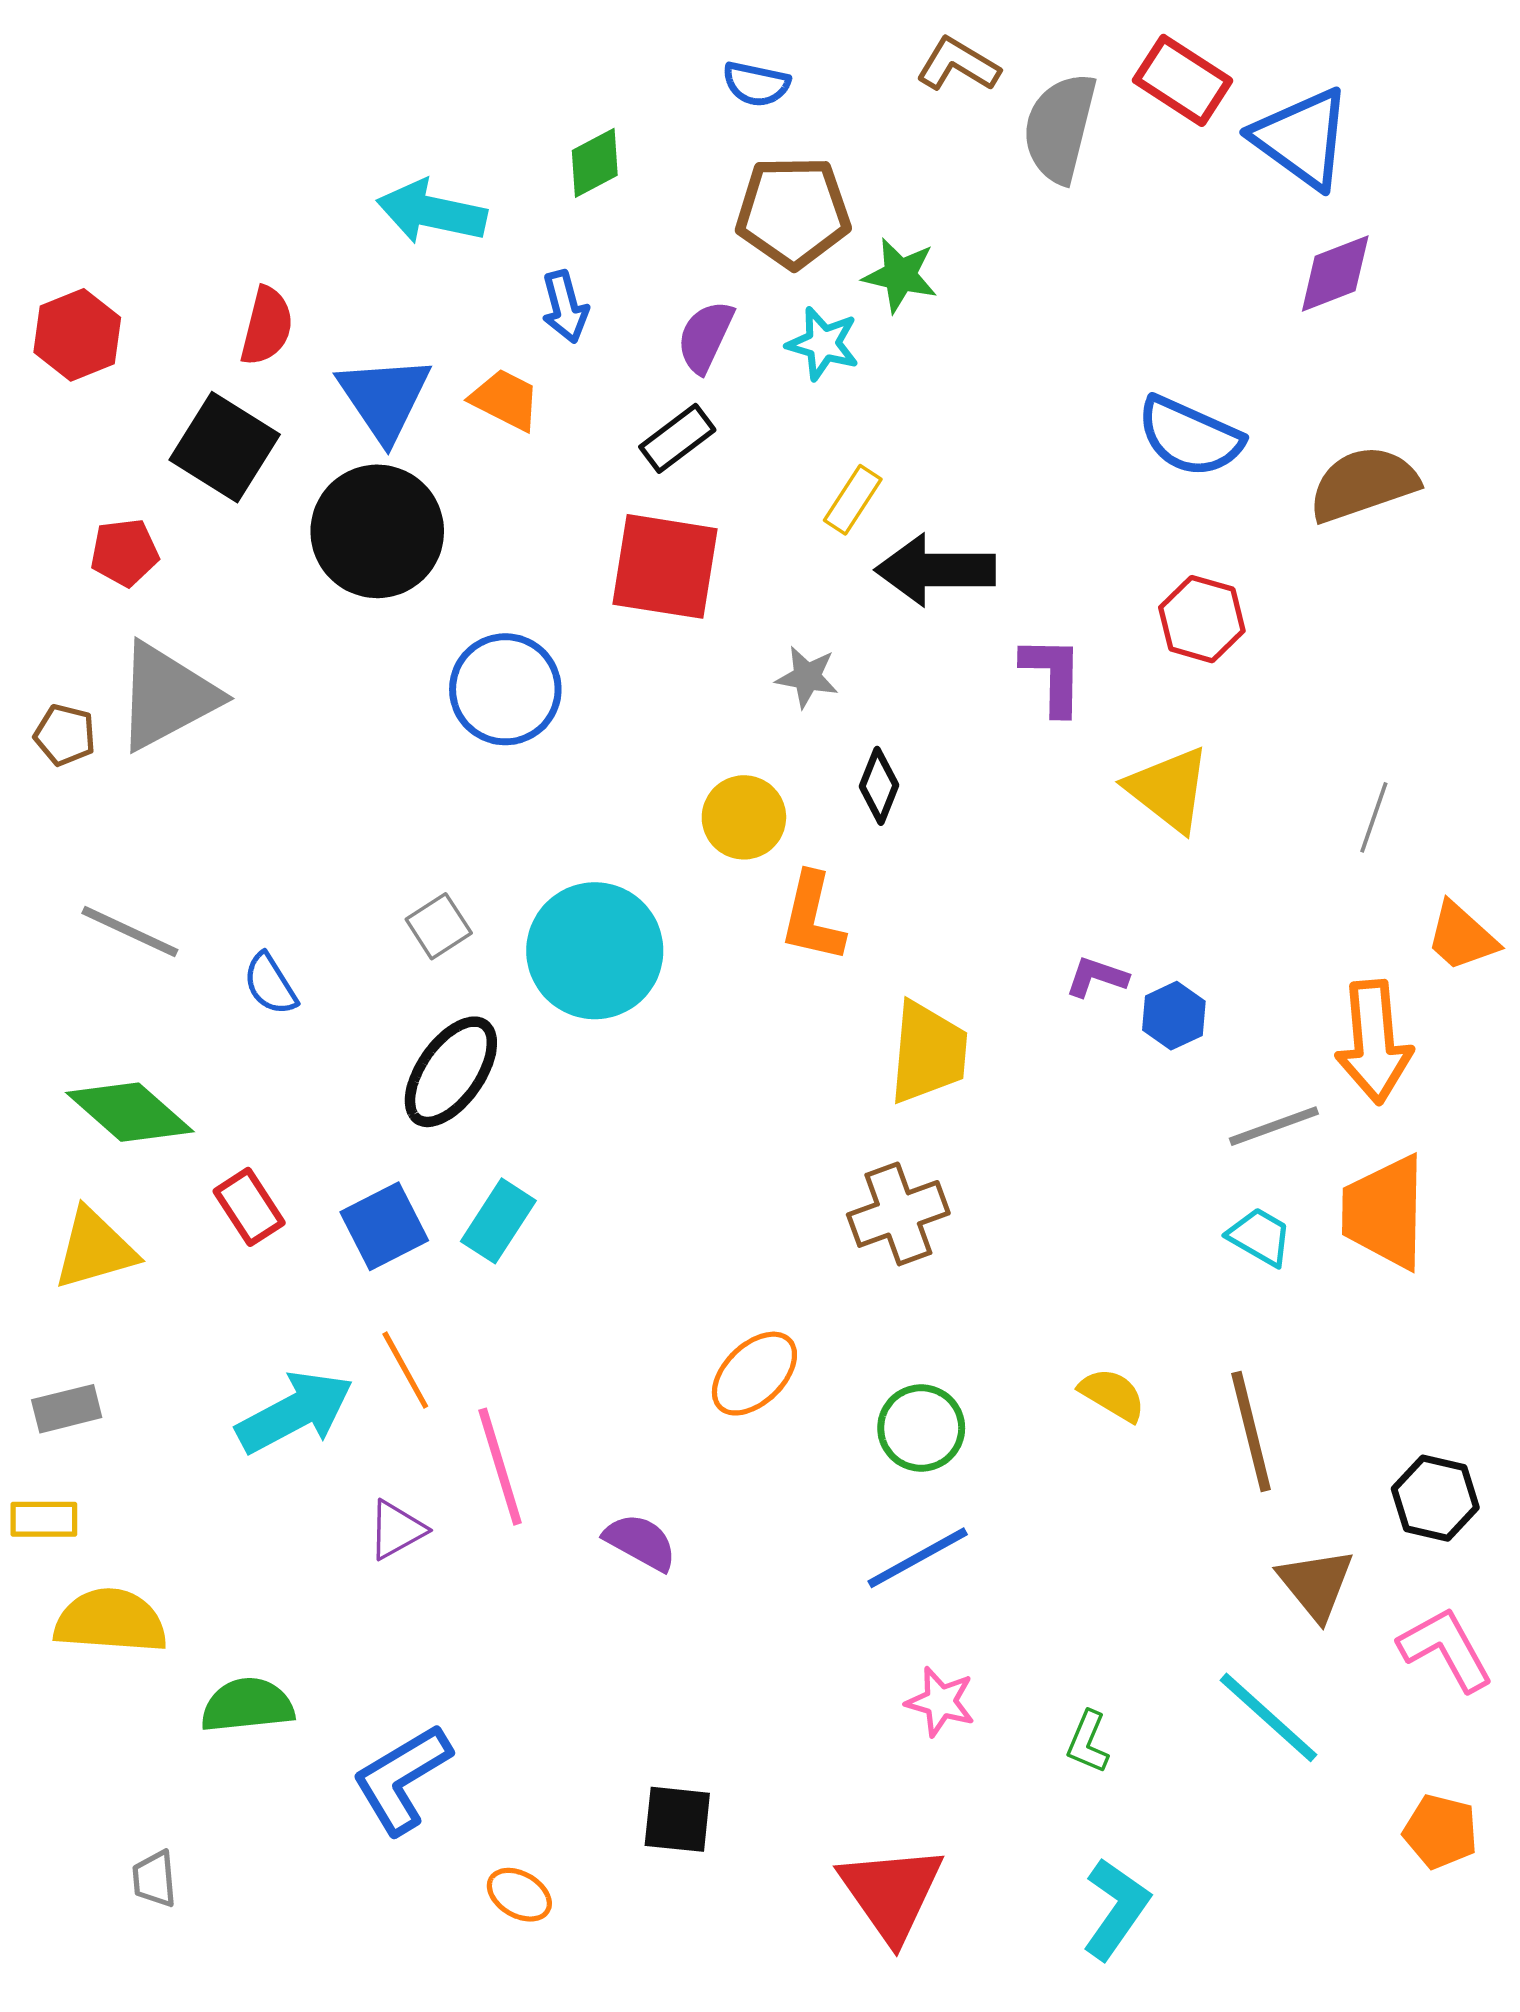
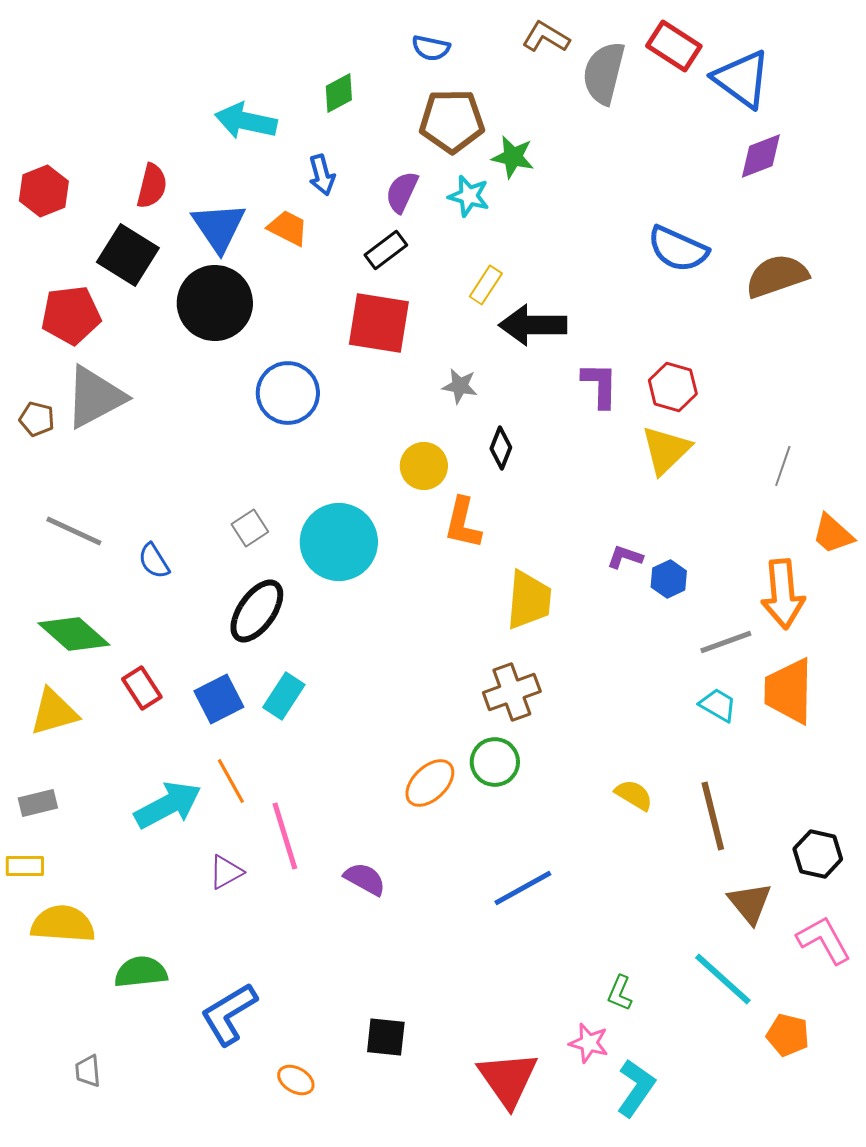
red pentagon: (125, 552) -> (71, 315), size x1.5
red hexagon: (1202, 619) -> (673, 387), moved
yellow triangle: (1169, 789) -> (666, 450), turned 38
green circle: (921, 1428) -> (495, 762), moved
pink star: (940, 1702) -> (589, 1043), moved
orange pentagon: (1441, 1832) -> (788, 1035), moved

